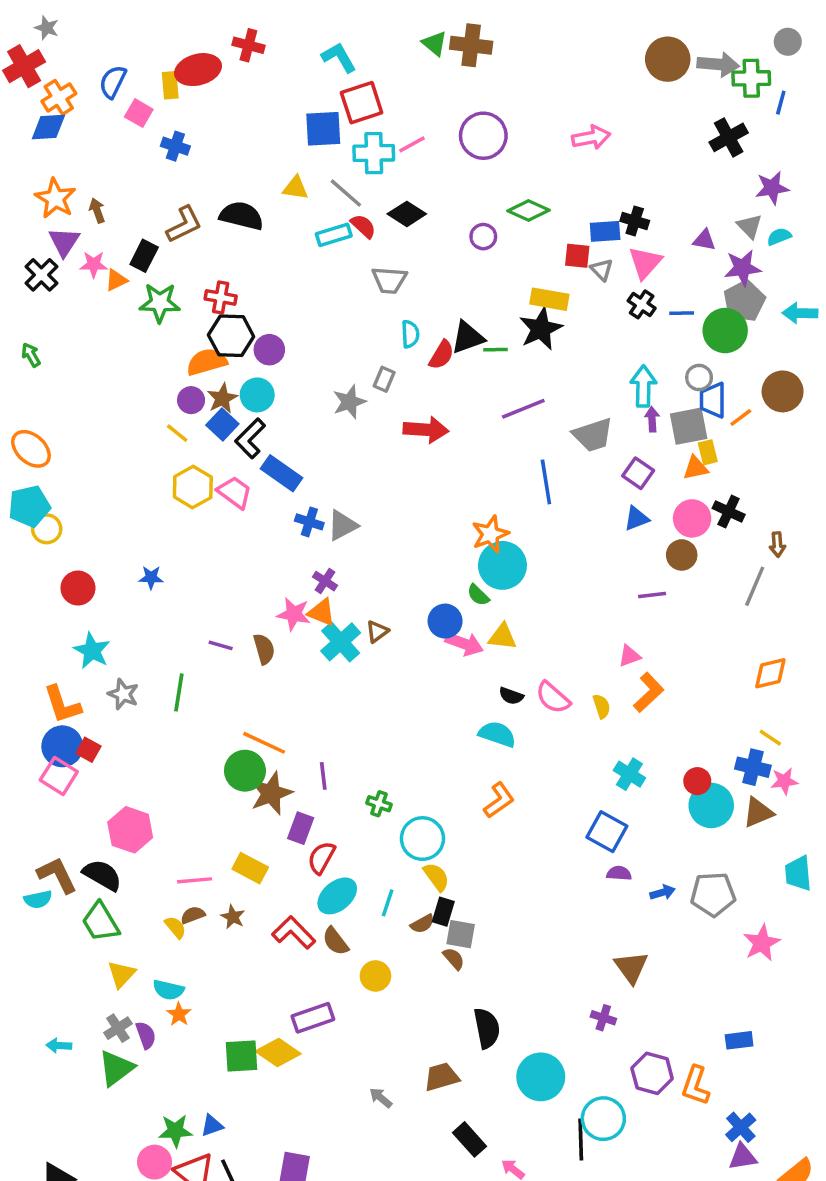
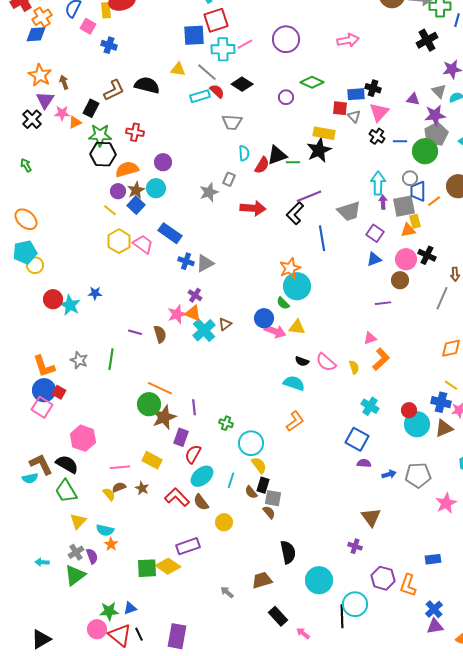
black hexagon: (231, 336) -> (103, 154), moved
black L-shape: (250, 438) -> (295, 213), moved
pink star: (294, 614) -> (177, 314), turned -30
cyan star: (92, 651) -> (70, 305), moved
brown semicircle: (422, 924) -> (251, 492), turned 80

